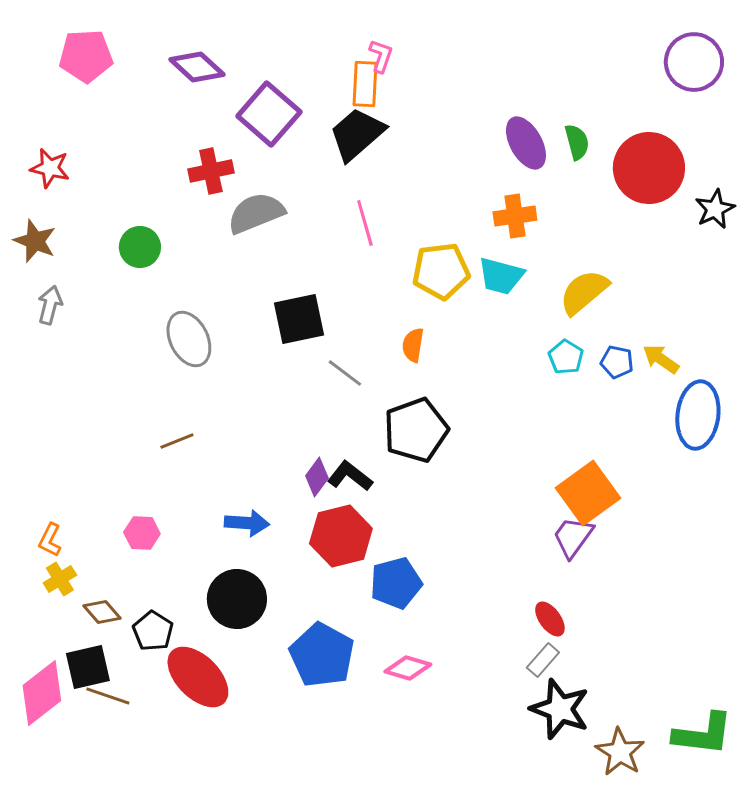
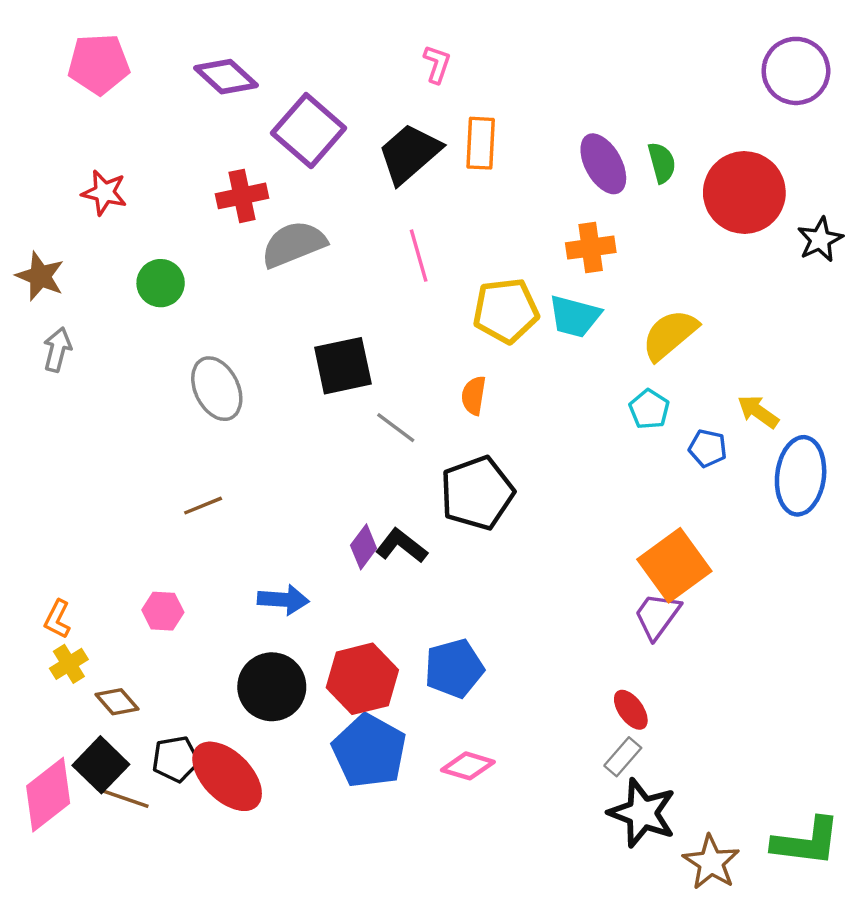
orange rectangle: (365, 84) -> (481, 143), moved
red star: (50, 168) -> (104, 193), moved
blue pentagon: (617, 362) -> (708, 448), moved
red hexagon: (341, 536) -> (362, 679), moved
black pentagon: (153, 631) -> (175, 759), moved, turned 30
black square: (88, 667) -> (101, 765), turned -33

